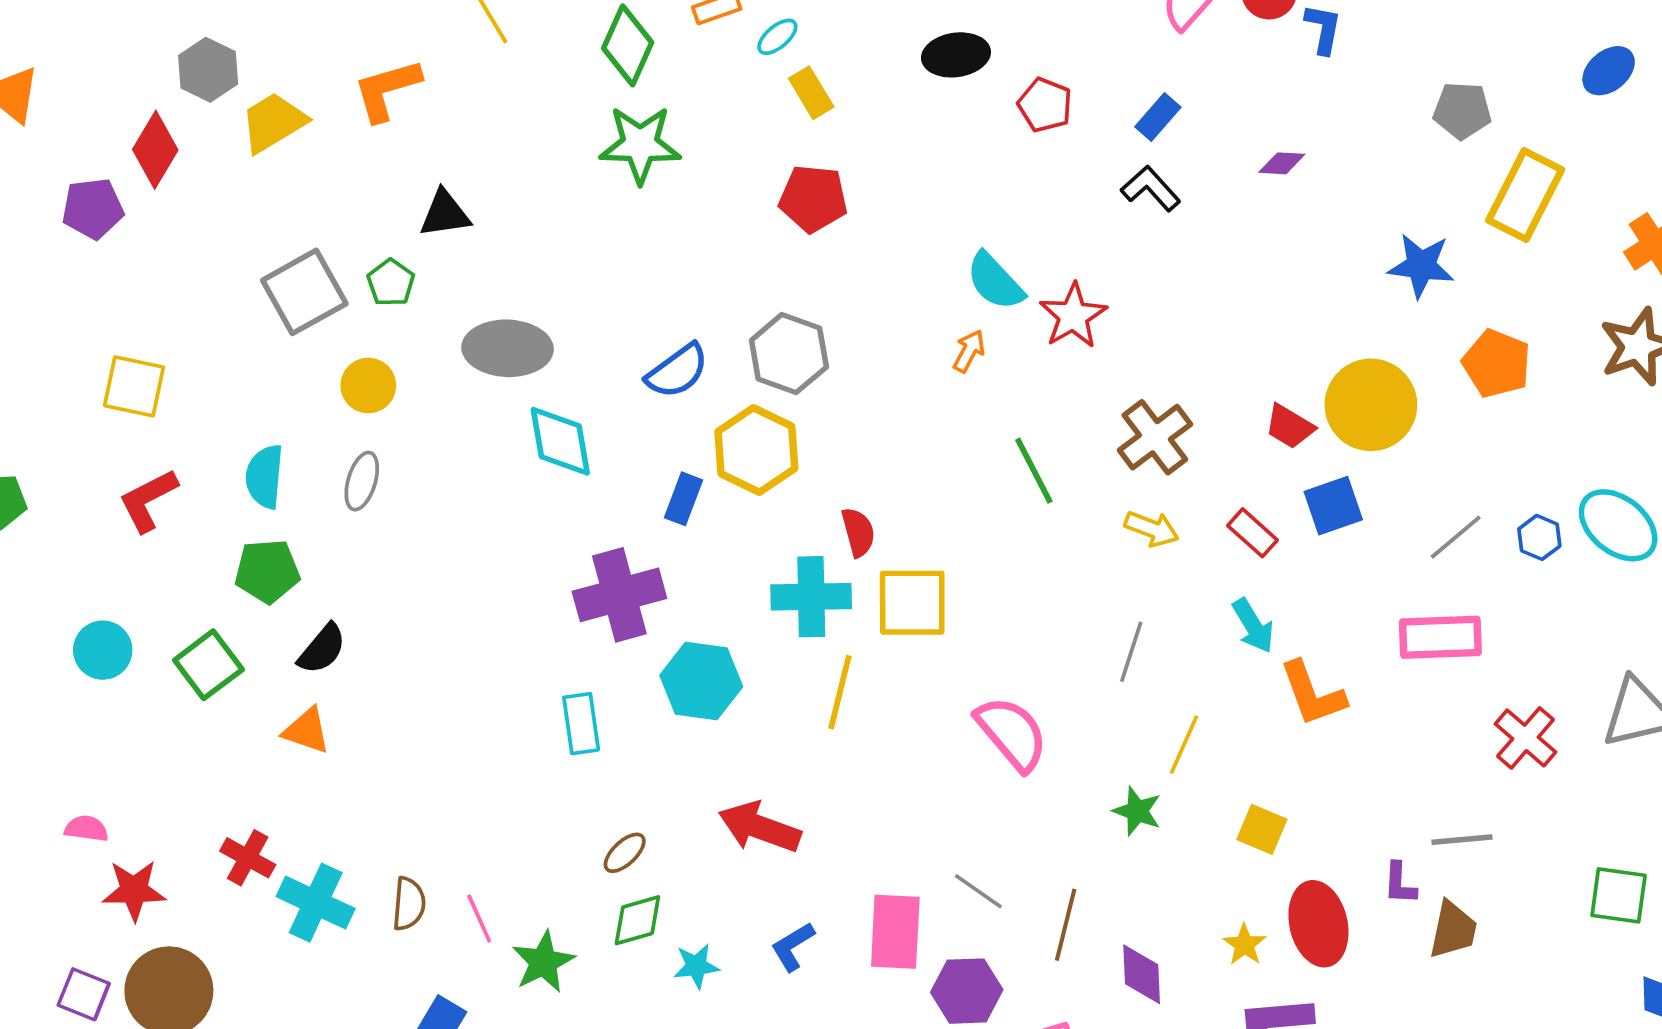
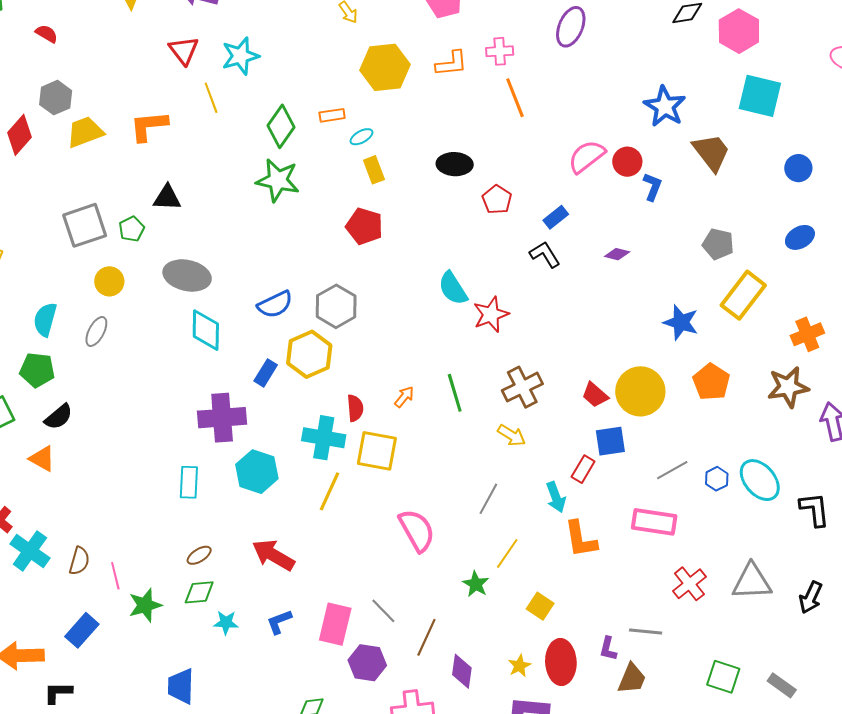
orange arrow: (969, 351) -> (404, 397), moved
red rectangle: (1253, 533) -> (583, 469), moved, turned 68

